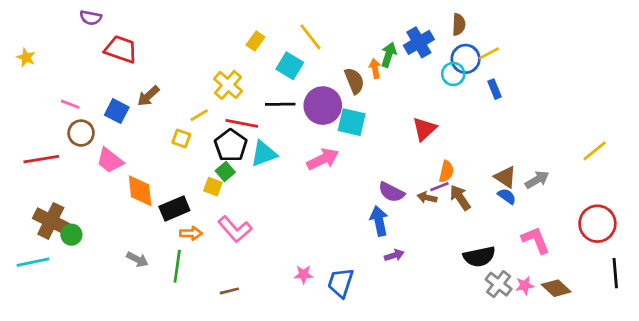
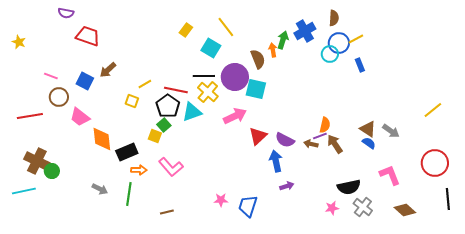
yellow cross: (228, 85) -> (208, 92), moved
red triangle: (424, 129) -> (258, 136), moved
gray arrow: (537, 180) -> (391, 131), turned 66
pink star: (525, 285) -> (332, 208), moved

